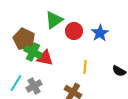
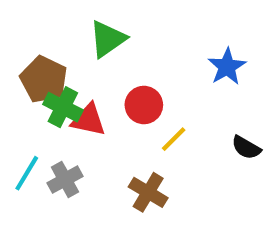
red circle: (74, 31) -> (144, 105), moved
blue star: (100, 33) -> (227, 67), moved
yellow line: (85, 67) -> (174, 139), turned 40

